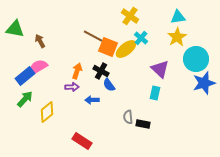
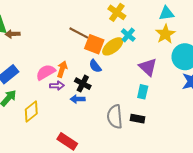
brown arrow: (40, 41) -> (13, 34), moved, turned -64
pink semicircle: (38, 67) -> (46, 72), moved
black cross: (101, 71) -> (83, 84), moved
blue semicircle: (109, 85) -> (95, 66), moved
gray semicircle: (128, 117) -> (115, 117), size x1.6
black rectangle: (143, 124) -> (137, 119), moved

